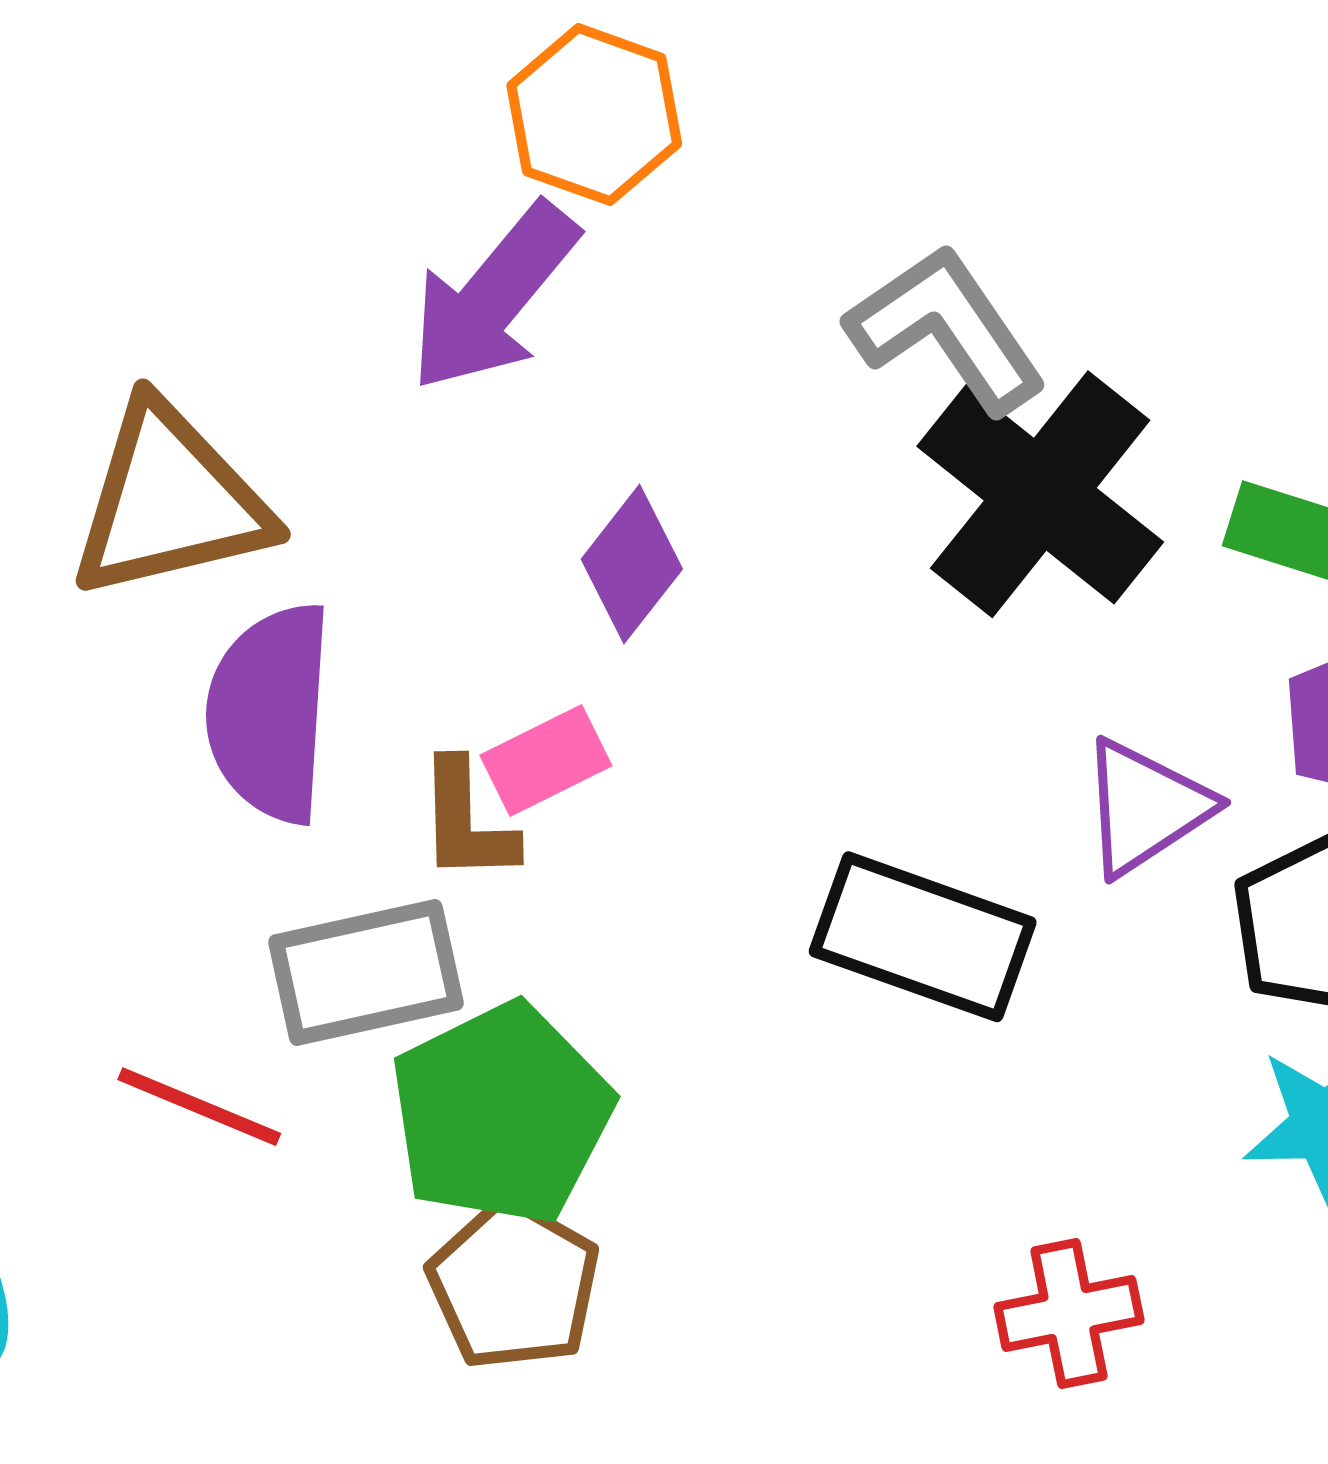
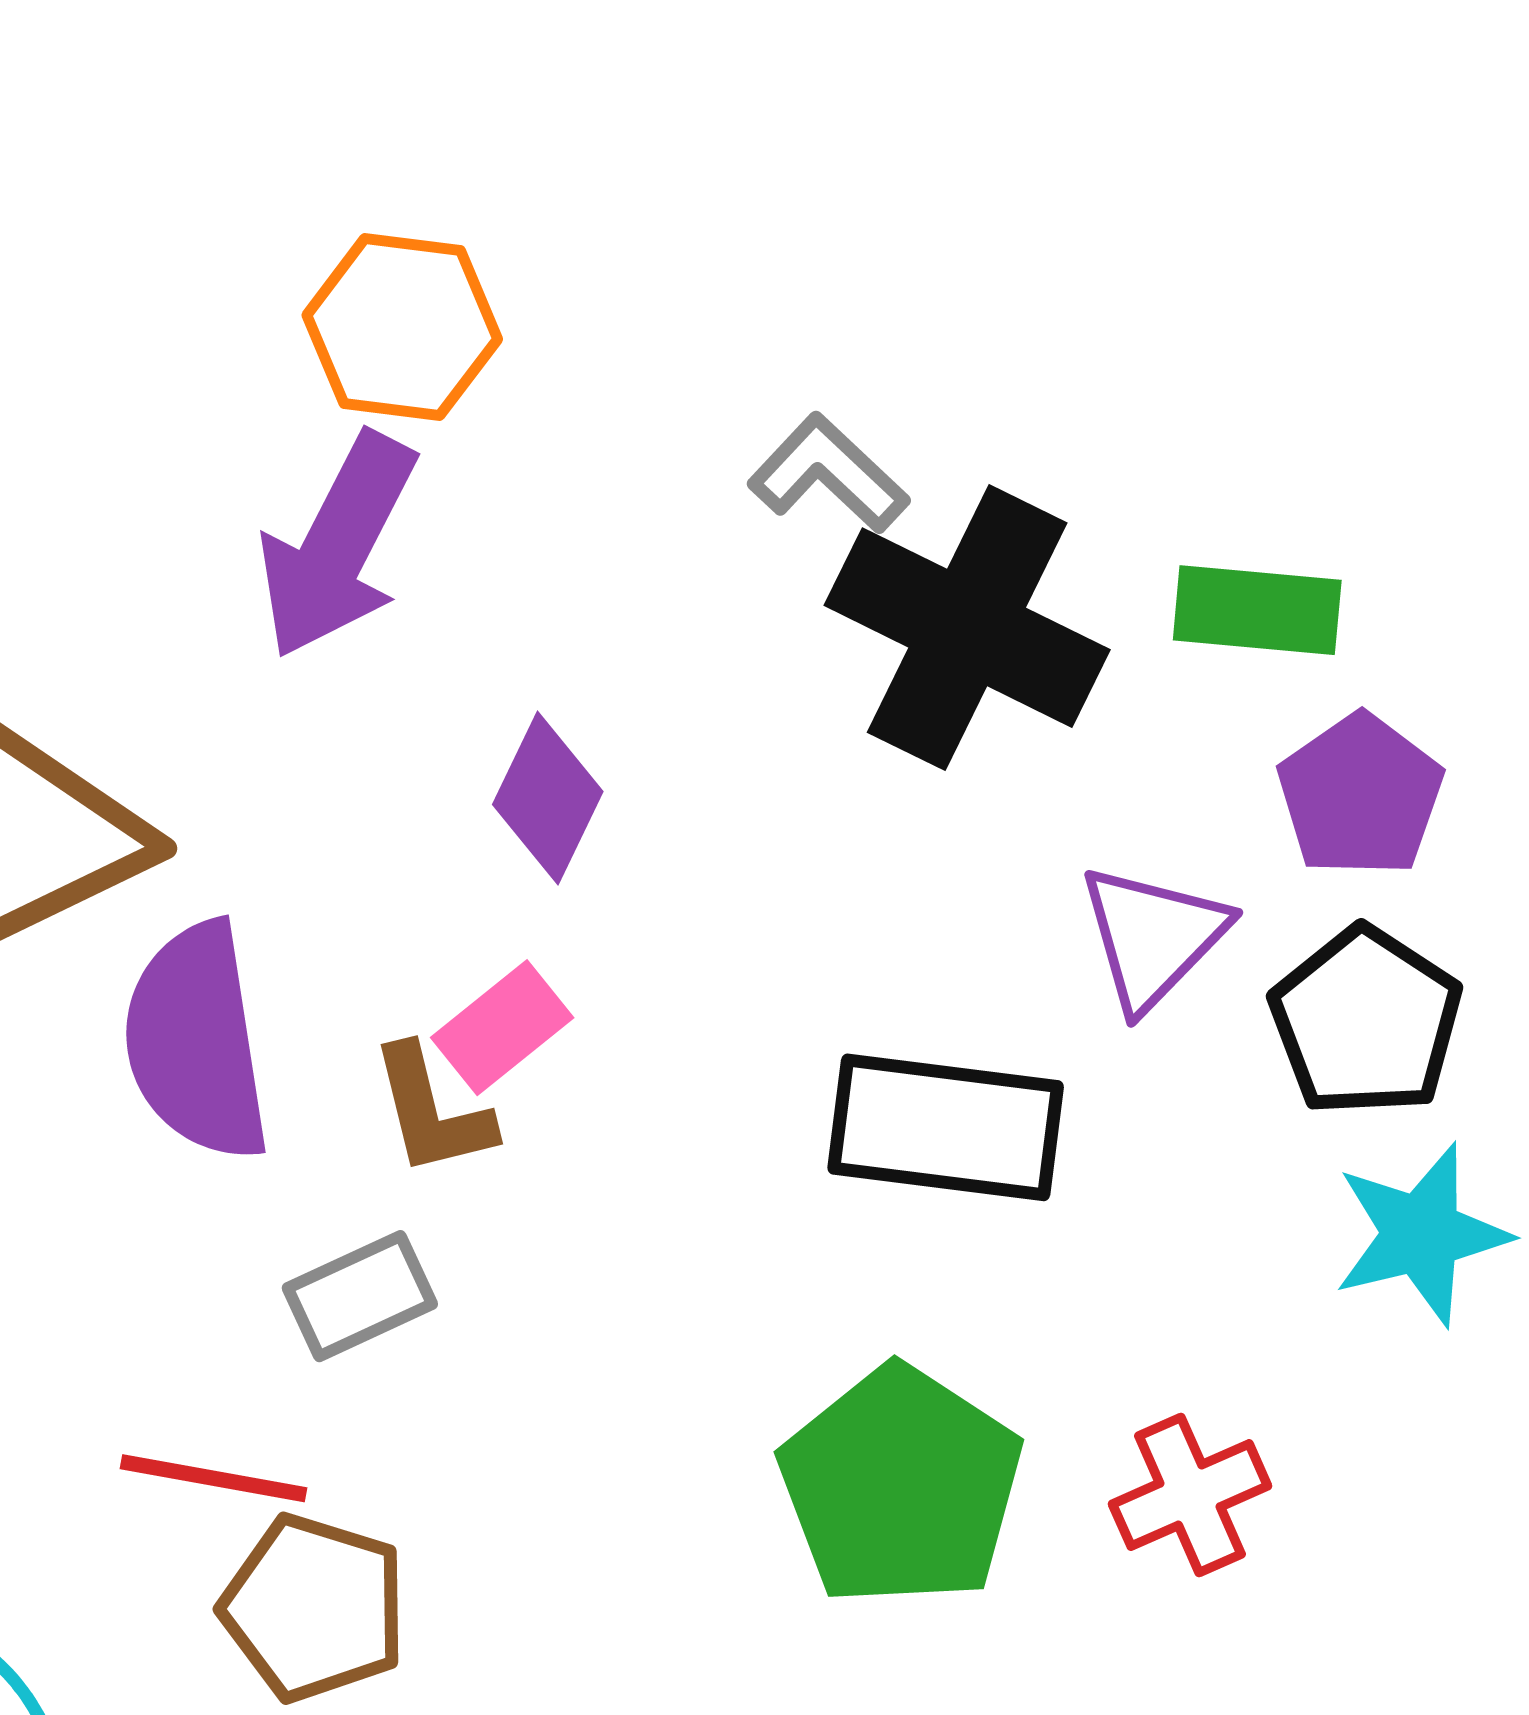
gray L-shape: (946, 329) -> (828, 474), size x0.7
gray rectangle: (366, 972) -> (360, 1296), size x0.7
green pentagon: (501, 1114) -> (901, 1486), moved
brown pentagon: (514, 1285) -> (314, 1608), moved

